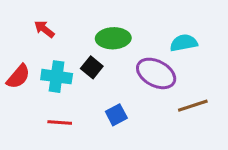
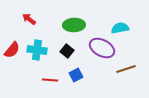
black square: (92, 67) -> (67, 51), moved
red line: (60, 122) -> (50, 80), moved

